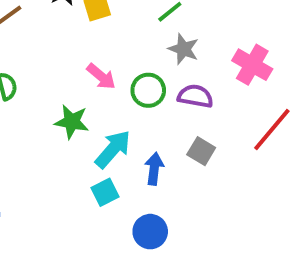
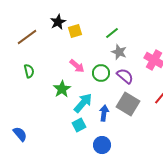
purple semicircle: (195, 96) -> (125, 76), turned 30
green star: (72, 122) -> (62, 89), turned 30
gray square: (201, 151) -> (128, 104), size x1.6

